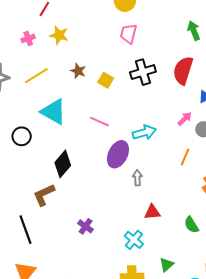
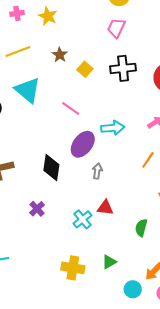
black diamond: (63, 164) -> (51, 168), moved, turned -44
green semicircle: (191, 225) -> (141, 228), turned 36
cyan cross: (134, 240) -> (83, 219), moved

